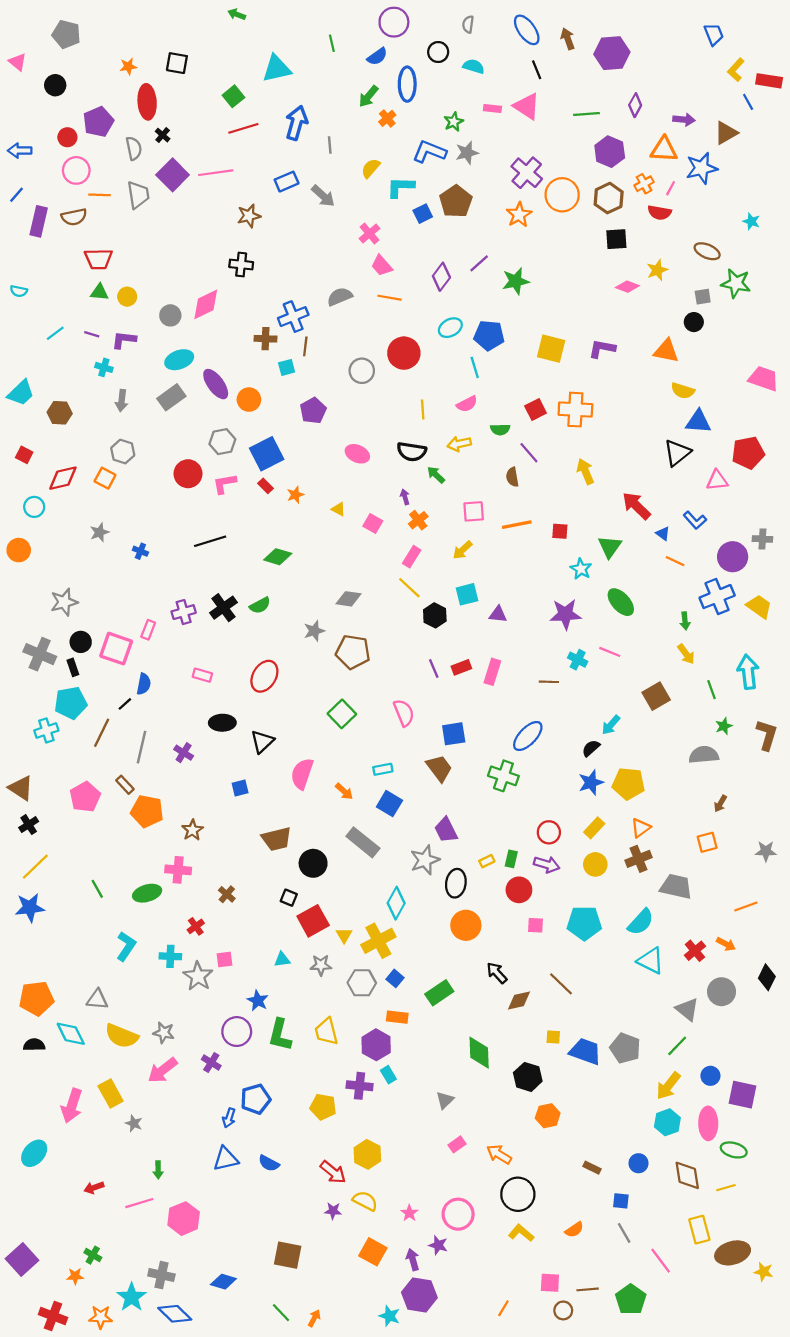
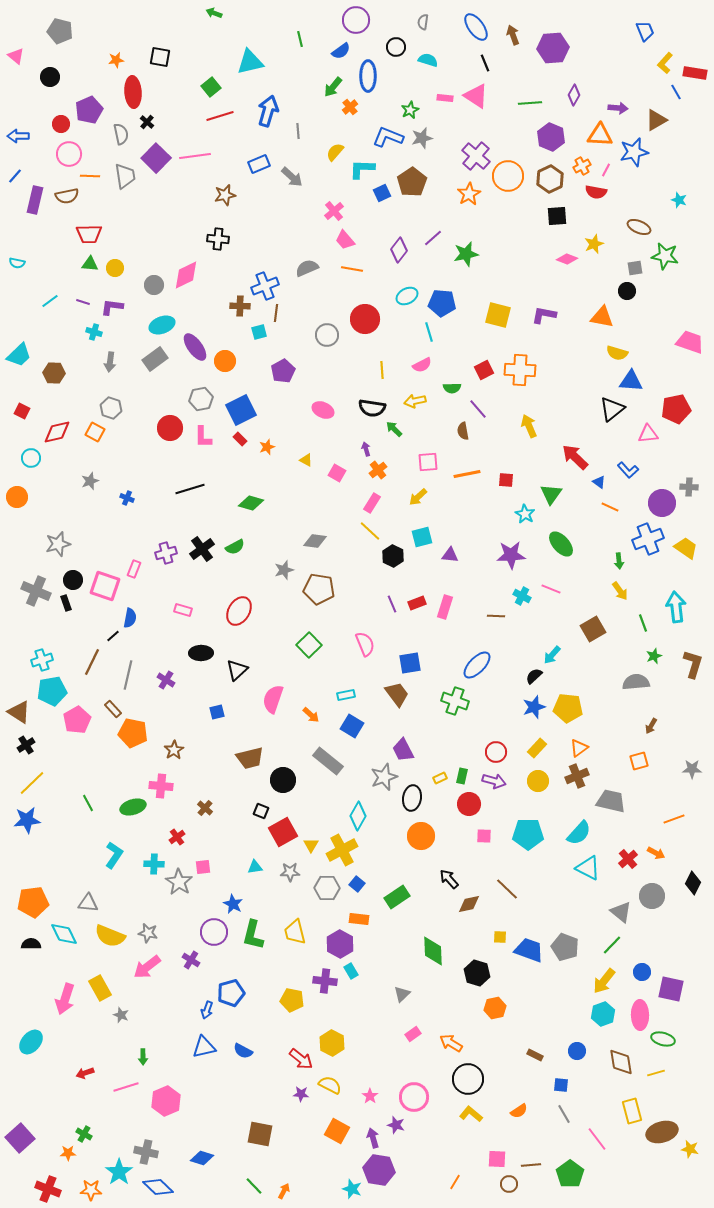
pink L-shape: (225, 484) -> (203, 437), turned -80
cyan pentagon: (71, 703) -> (52, 691), moved

